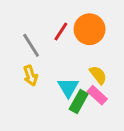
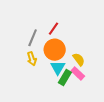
orange circle: (90, 29) -> (55, 50), moved
gray line: (31, 45) -> (33, 38), turned 54

